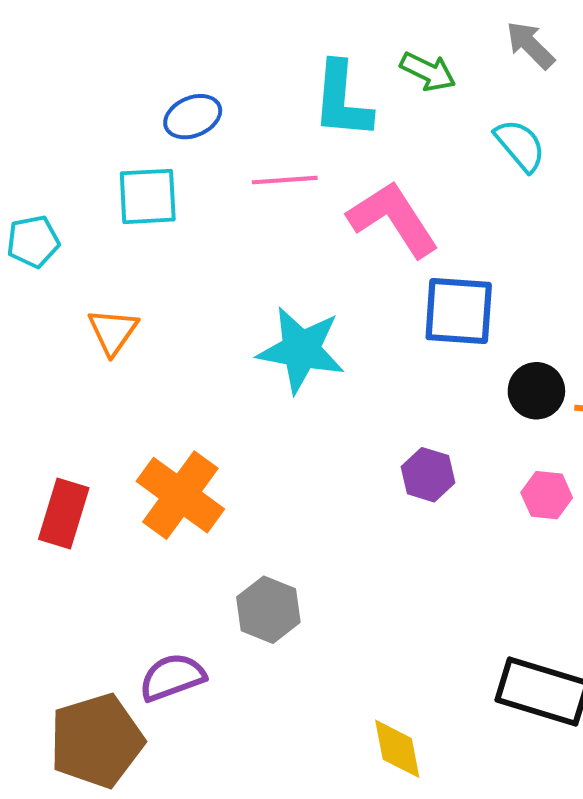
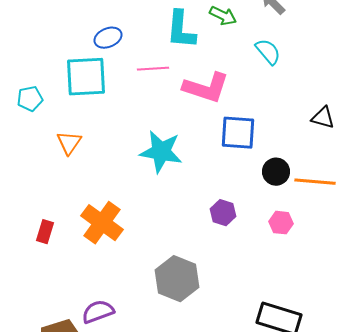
cyan square: (148, 196) -> (86, 77), size x1.4
pink L-shape: (393, 219) -> (206, 88), turned 141
red rectangle: (64, 514) -> (45, 232), size x0.7
gray hexagon: (268, 610) -> (177, 279), moved, size x1.4

